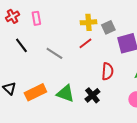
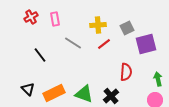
yellow cross: (88, 22) -> (98, 25), moved
black line: (21, 45) -> (40, 55), moved
gray line: (54, 53) -> (73, 43), moved

